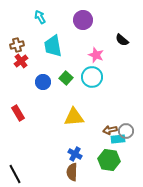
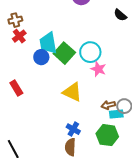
cyan trapezoid: (53, 46) -> (48, 43), moved
pink star: (96, 55) -> (98, 69), moved
green square: (66, 78) -> (64, 53), size x1.5
yellow triangle: (74, 117) -> (72, 92), turned 30

